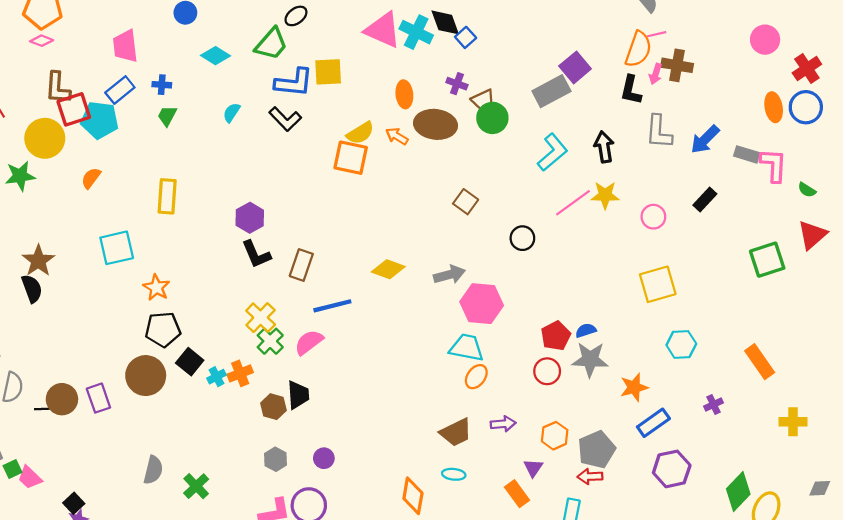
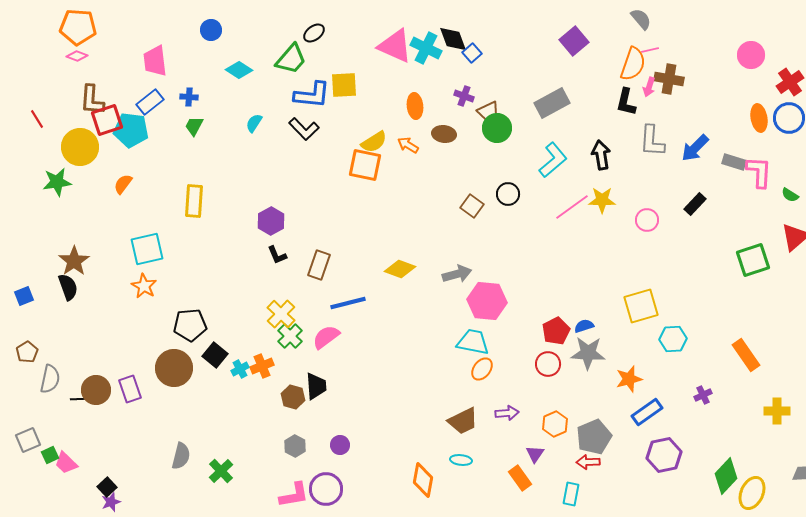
purple square: (575, 67) -> (574, 41), moved
brown ellipse: (435, 124) -> (444, 134), size x0.6
black circle: (522, 238) -> (508, 194), moved
black L-shape: (256, 254) -> (277, 255), size x0.7
yellow square: (658, 284) -> (641, 306), moved
orange star: (156, 288) -> (144, 286), moved

